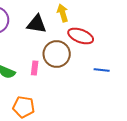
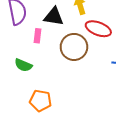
pink rectangle: (35, 68) -> (37, 36), moved

